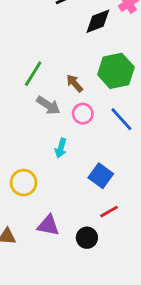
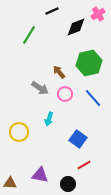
green line: (33, 74) -> (29, 35), moved
yellow circle: (24, 183) -> (19, 132), moved

